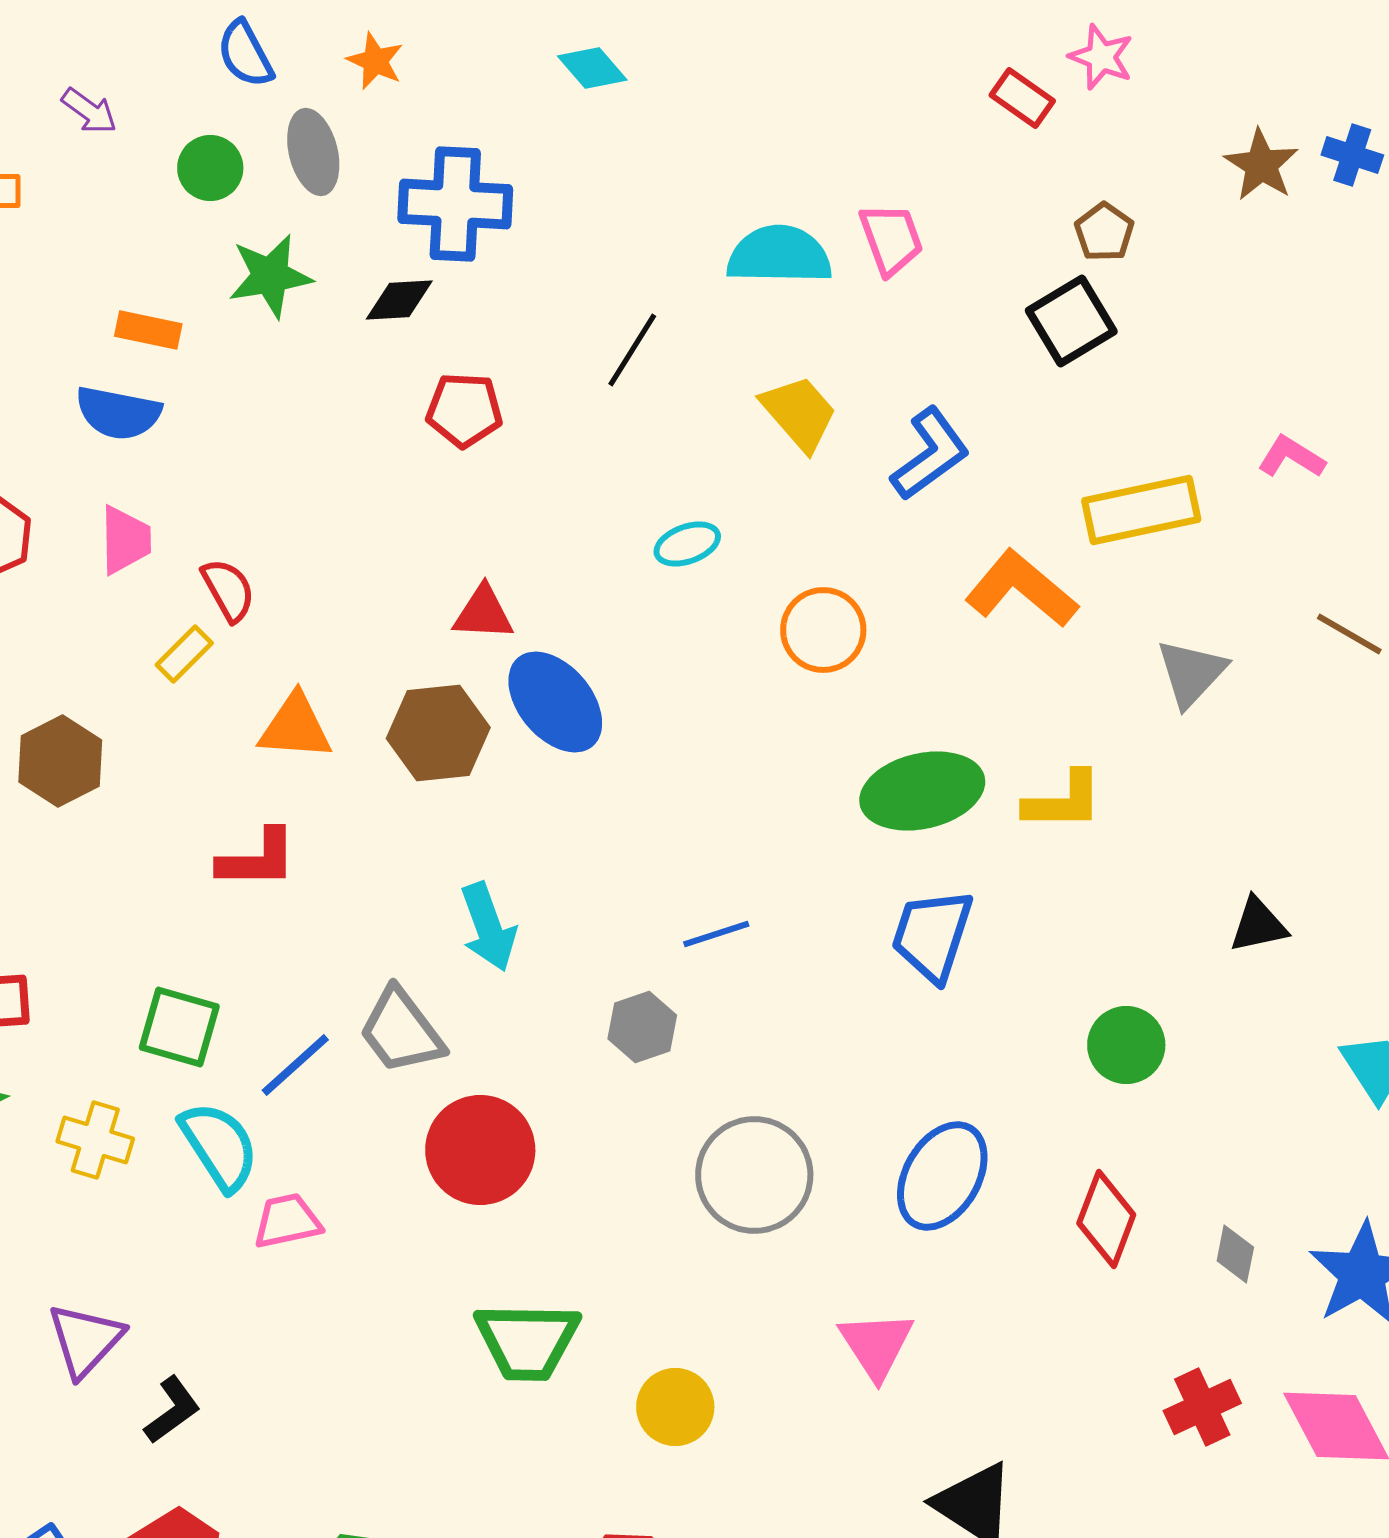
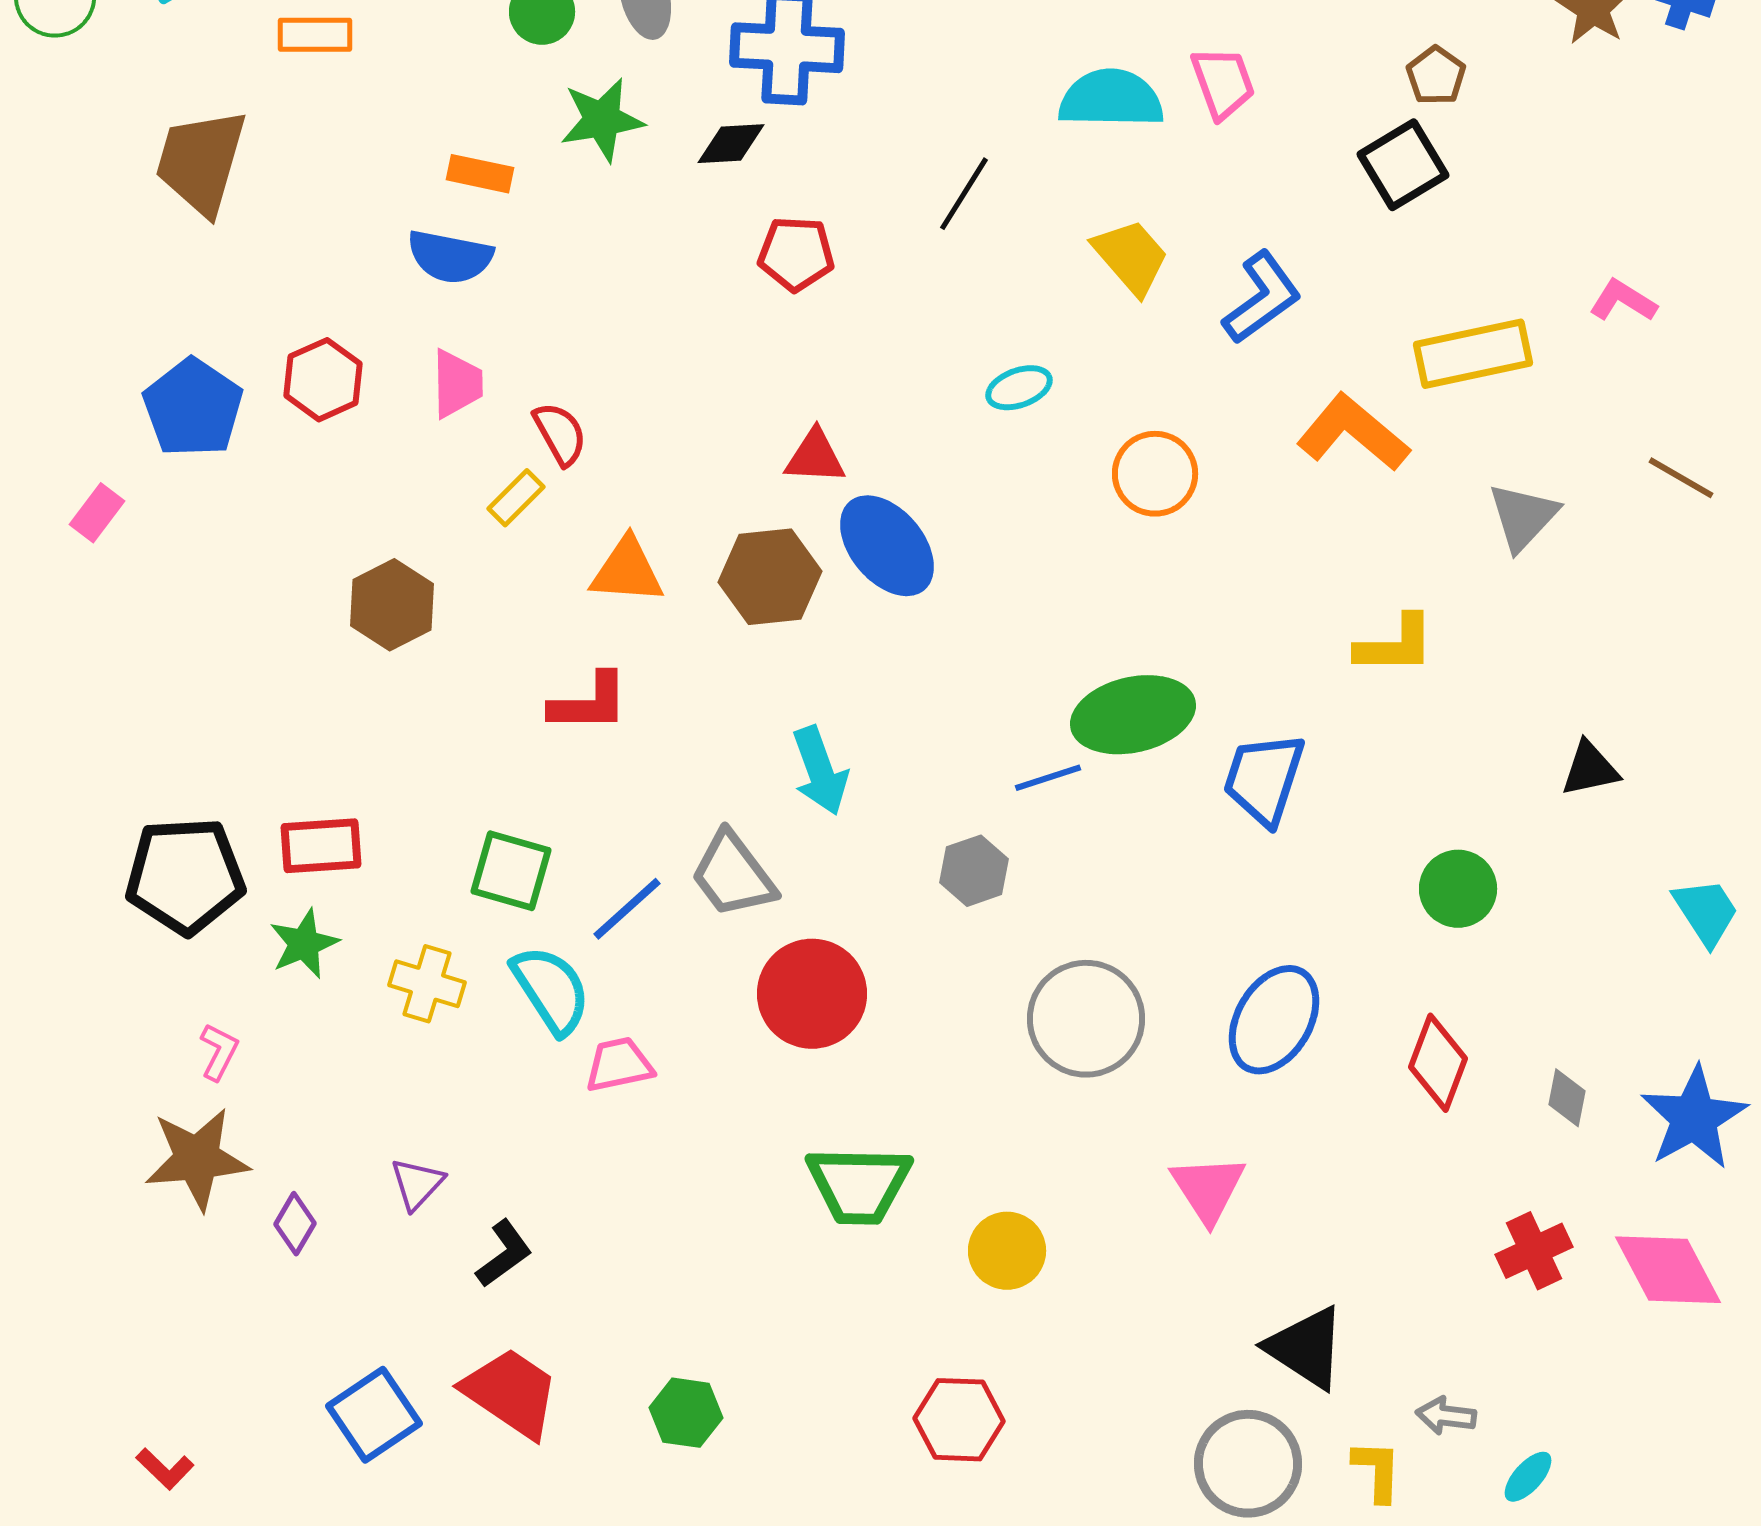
green ellipse: (922, 791) -> (1133, 715), moved
purple triangle: (85, 1340) -> (417, 1184), size x0.7

